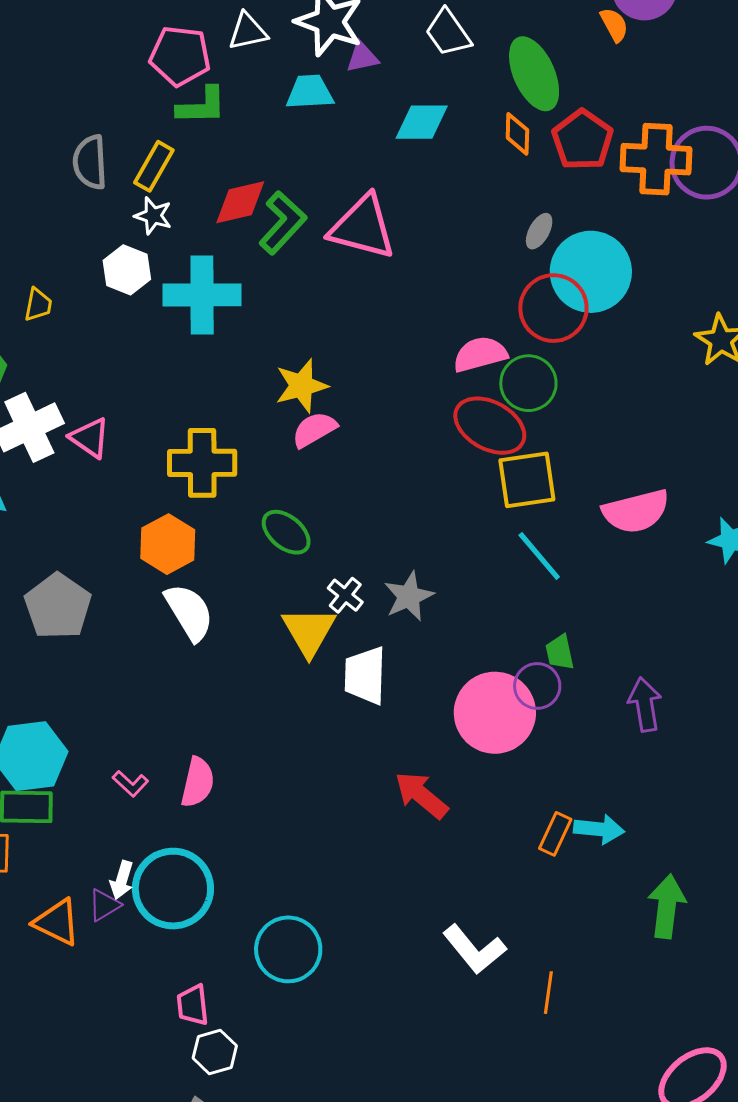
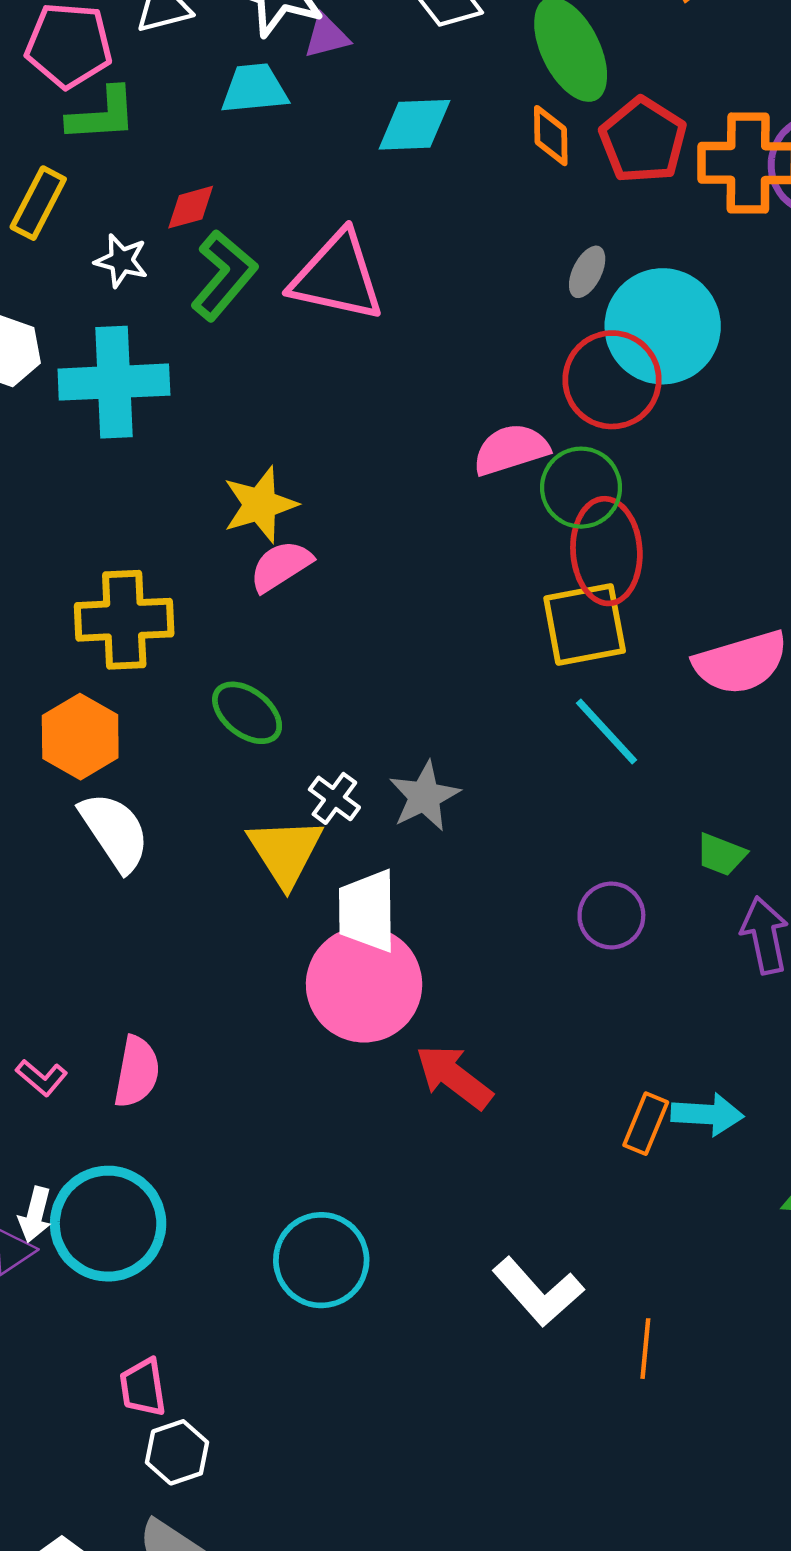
red diamond: (240, 202) -> (191, 207), moved, size x0.7
white star: (153, 216) -> (121, 261), moved
red ellipse: (490, 426) -> (606, 551), moved, turned 60
green trapezoid: (560, 652) -> (721, 855), moved, turned -54
pink circle: (495, 713) -> (364, 984), moved
cyan circle: (288, 949) -> (321, 1260), moved

